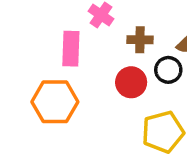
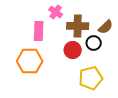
brown cross: (140, 40) -> (78, 26), size x1.5

